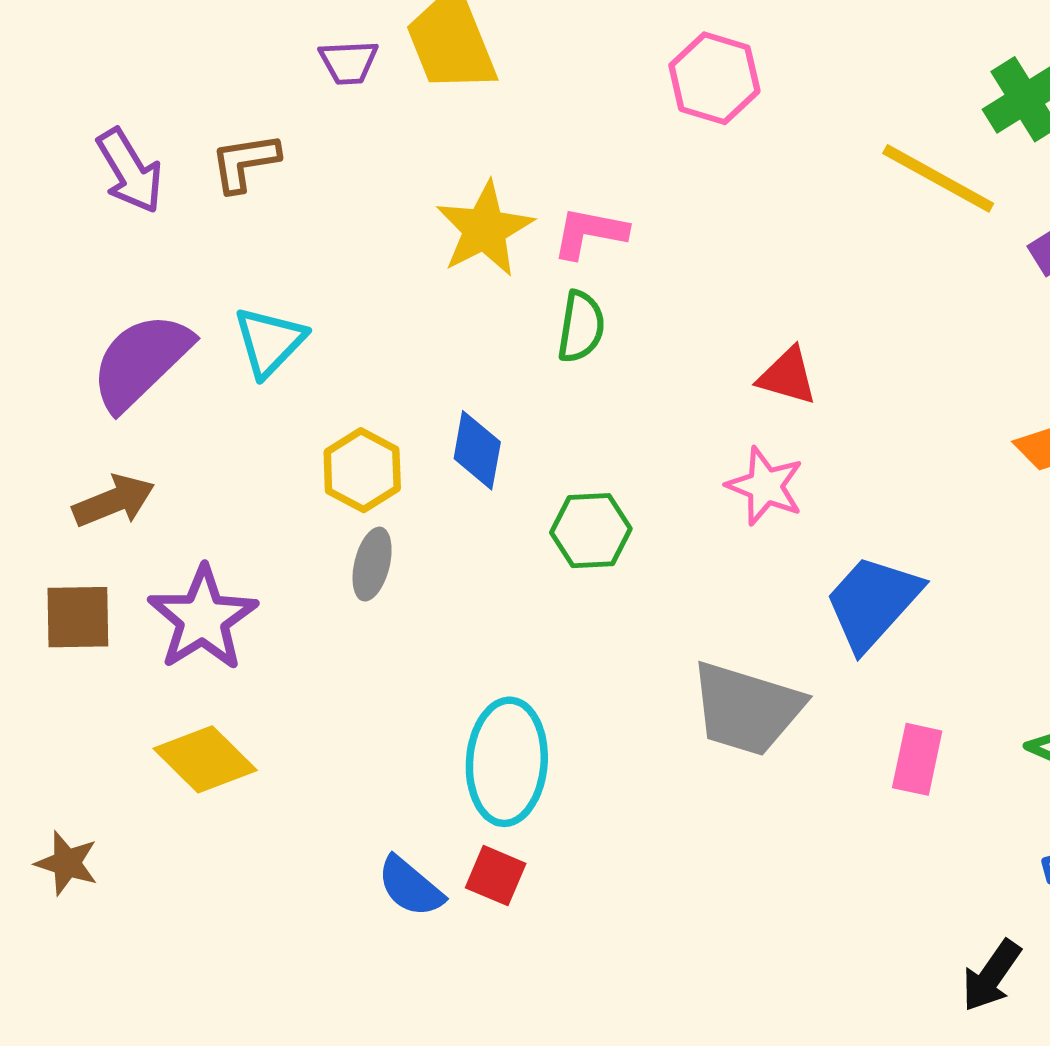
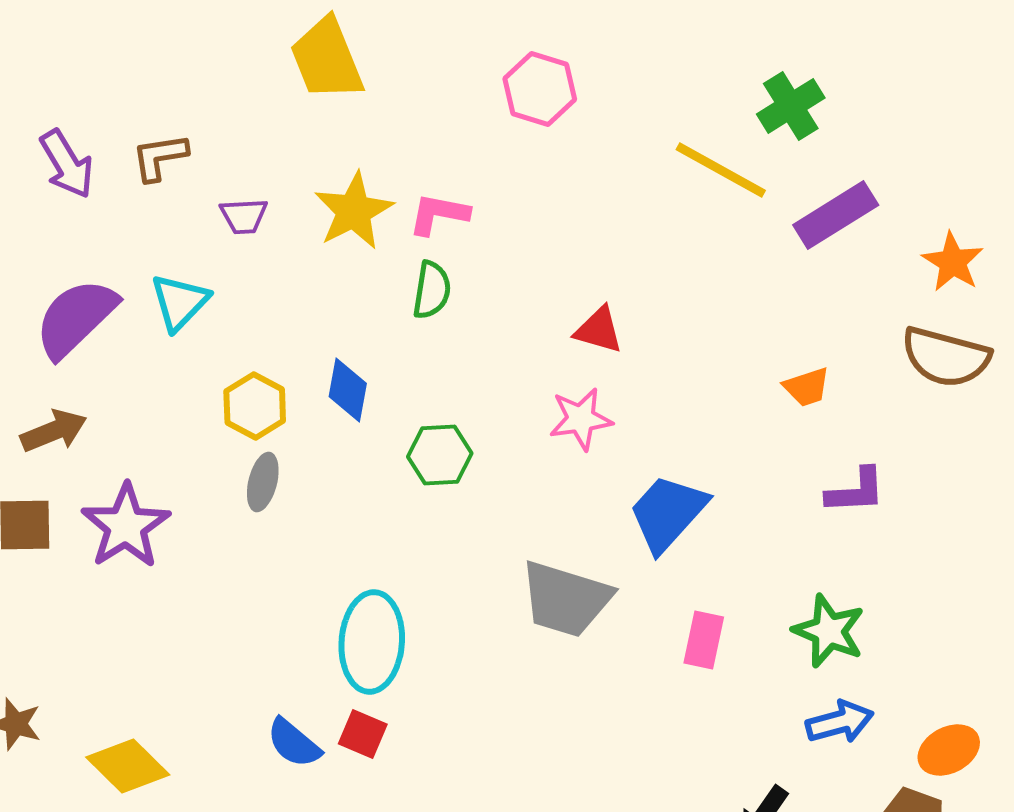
purple trapezoid: (349, 62) -> (244, 216), moved
pink star: (765, 486) -> (581, 419), turned -30
yellow diamond: (205, 759) -> (128, 766), moved

